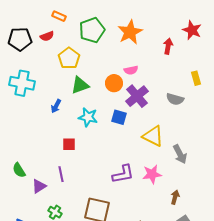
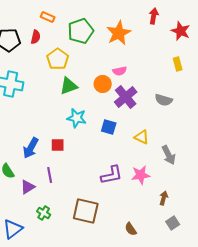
red semicircle: (47, 36) -> (36, 37), turned -56
red arrow: (168, 46) -> (154, 16), moved
yellow rectangle: (196, 78) -> (178, 64), moved
blue arrow: (56, 106) -> (31, 148), moved, size x1.5
blue square: (119, 117) -> (109, 127), moved
yellow triangle: (153, 136) -> (142, 137), size x0.7

